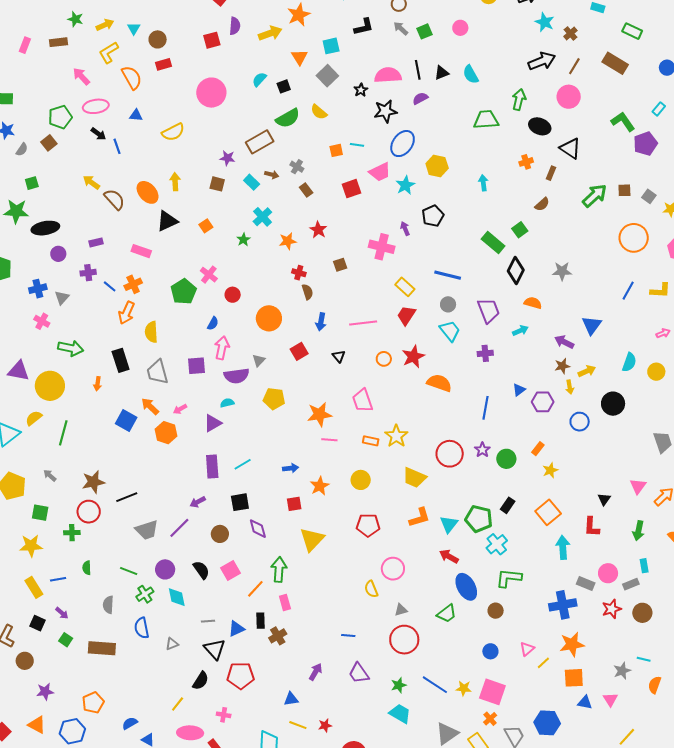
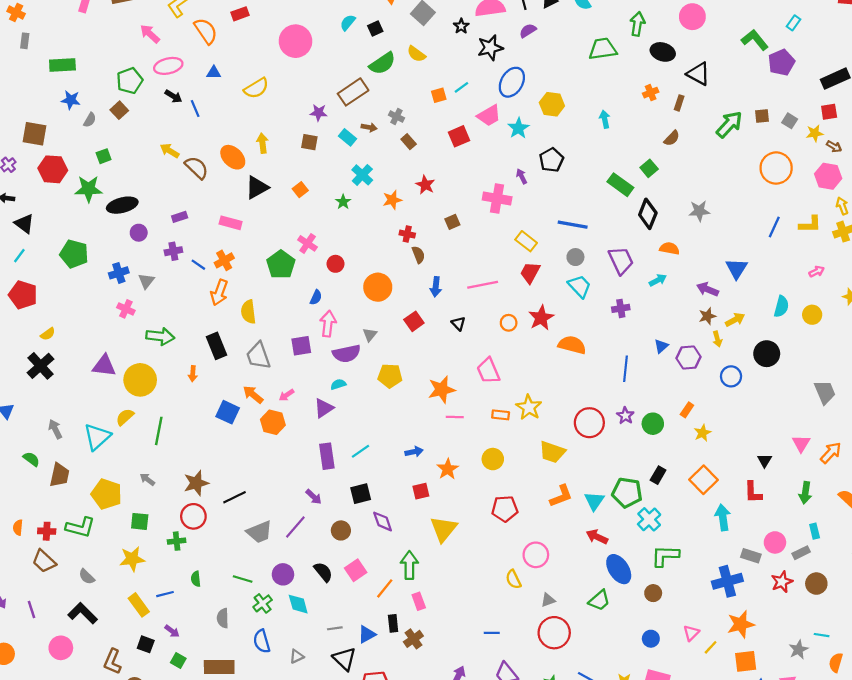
cyan line: (357, 145) -> (461, 87), turned -40
purple arrow: (198, 502) -> (314, 497), turned -105

